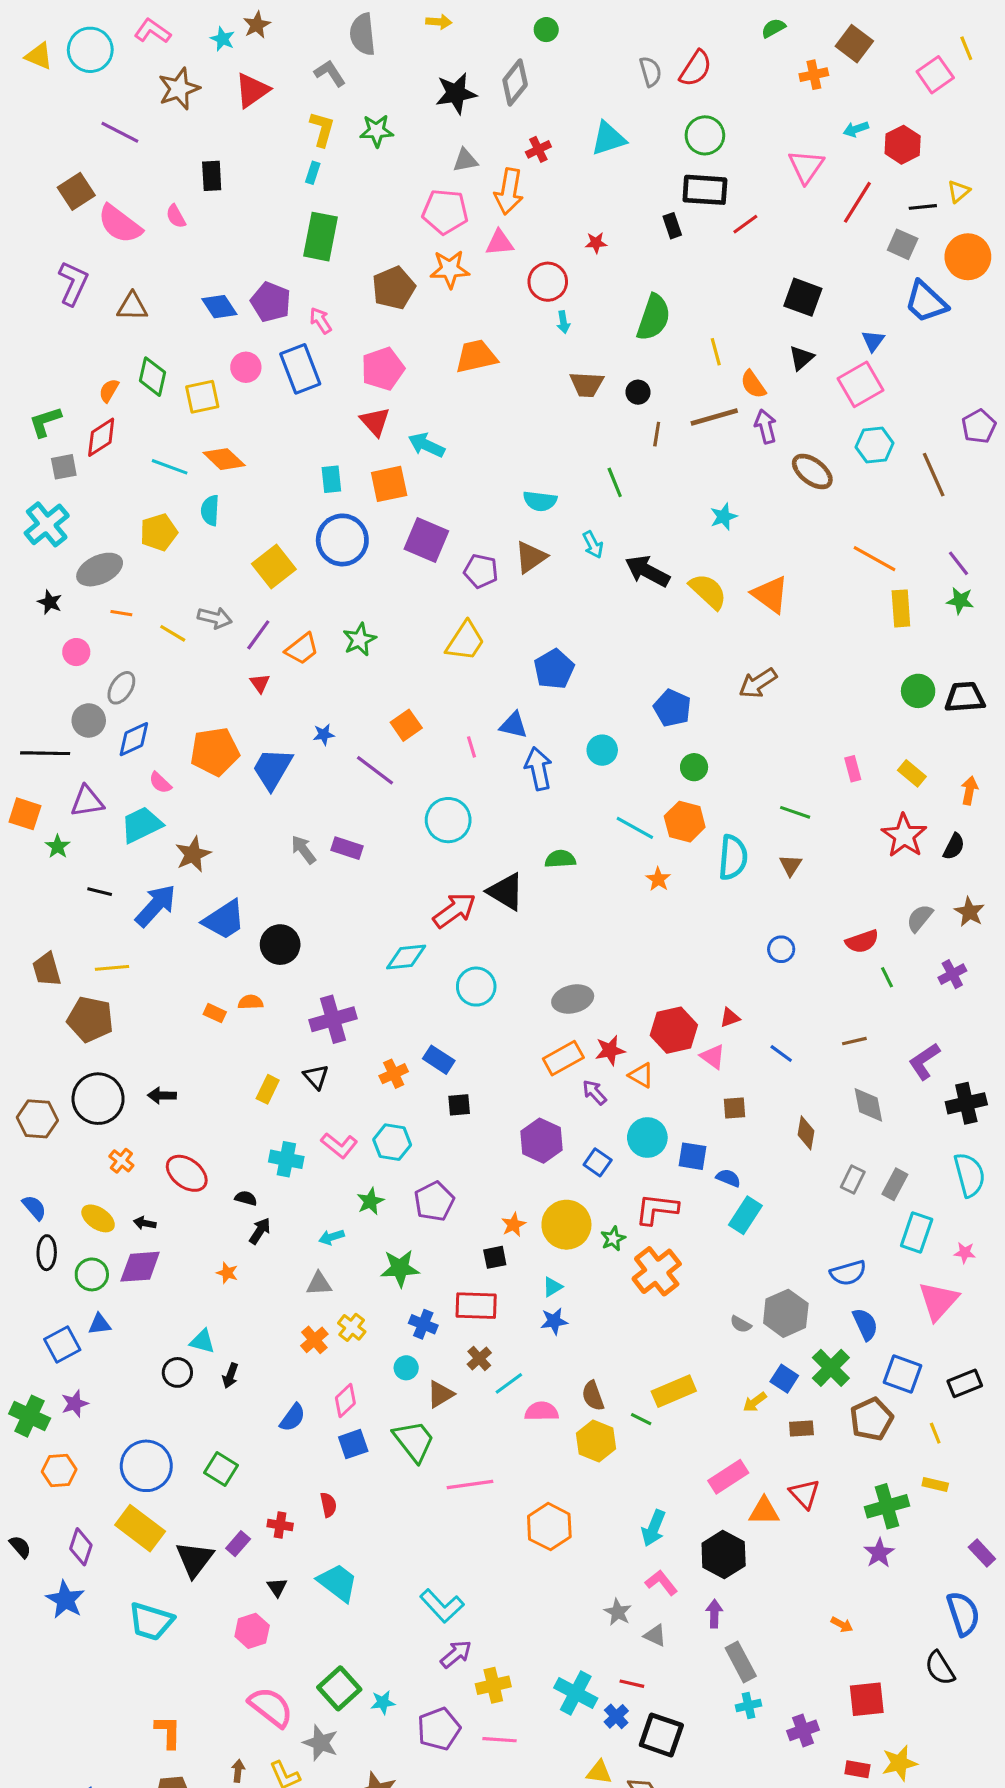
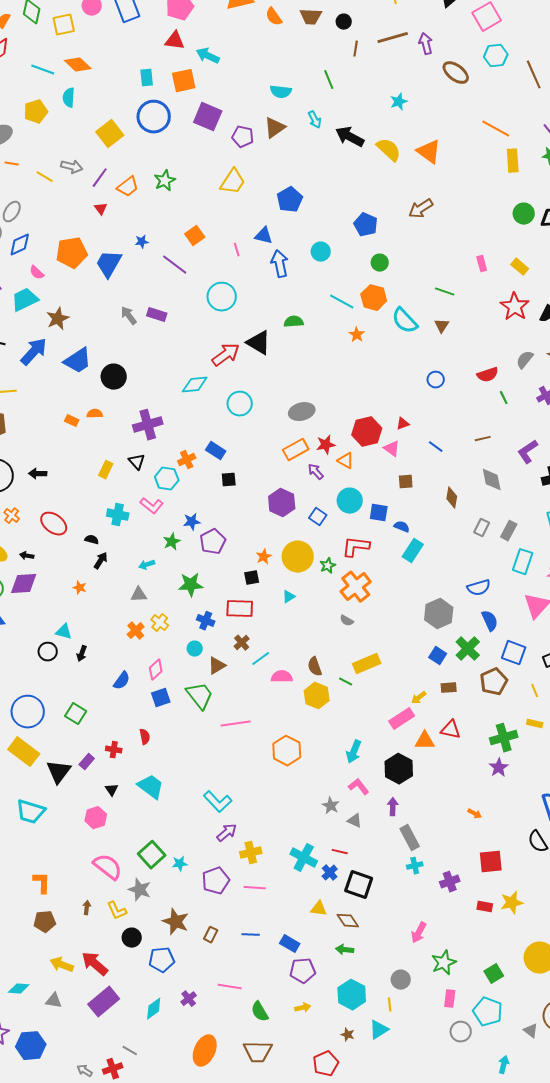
orange semicircle: (753, 384) -> (274, 17), moved
red triangle: (375, 422) -> (175, 41), turned -40
cyan semicircle: (733, 857) -> (405, 321), turned 132
cyan hexagon: (392, 1142) -> (167, 479), moved
blue star: (554, 1321) -> (192, 522), moved
gray semicircle: (741, 1324) -> (347, 621), moved
yellow arrow: (755, 1402) -> (419, 698), moved
red triangle: (805, 1494) -> (451, 730), turned -35

